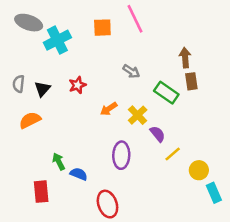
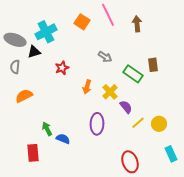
gray ellipse: (29, 23) -> (15, 40), moved
orange square: (102, 28) -> (82, 22), turned 35
brown arrow: (185, 58) -> (137, 24), moved
black triangle: (42, 89) -> (34, 52), moved, turned 32
orange arrow: (109, 109) -> (87, 87), turned -40
yellow circle: (199, 170) -> (159, 124), moved
red ellipse: (107, 204) -> (130, 162), moved

